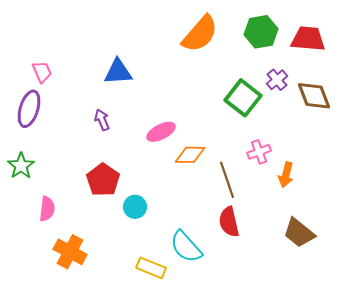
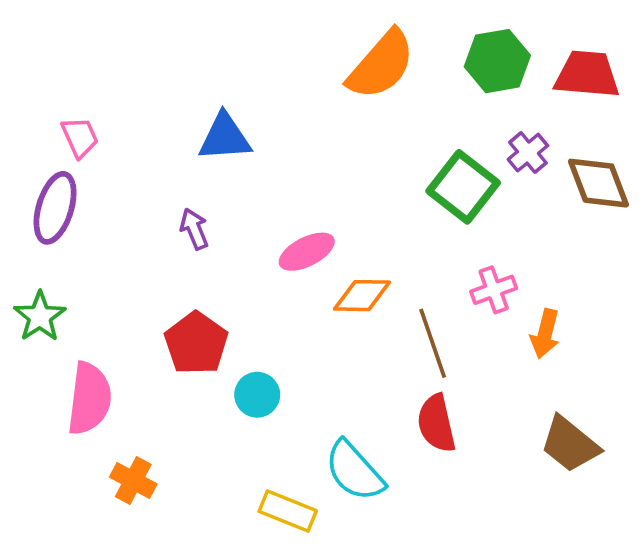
pink semicircle: (47, 209) -> (89, 399), size x1.5
orange cross: (70, 252) -> (133, 481), size x0.7

